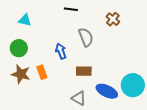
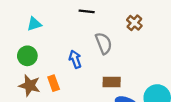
cyan triangle: (25, 20) -> (34, 24), turned -32
brown rectangle: (84, 71) -> (112, 82), moved

